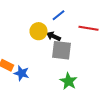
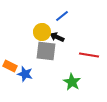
red line: (88, 28) -> (89, 55), moved
gray square: (62, 50) -> (46, 51), moved

